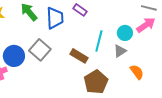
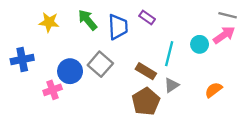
gray triangle: (120, 51) -> (172, 85), moved
orange semicircle: (137, 72) -> (214, 90), turned -91
brown pentagon: (96, 82) -> (146, 102), moved

